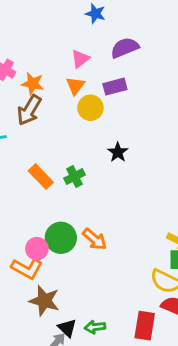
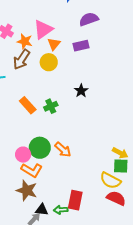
pink triangle: (80, 59) -> (43, 29), moved, size x1.5
yellow circle: (90, 108) -> (49, 62), moved
orange L-shape: (27, 269) -> (32, 170), moved
red rectangle: (145, 326) -> (75, 200), moved
black triangle: (67, 328) -> (42, 210), turned -40

